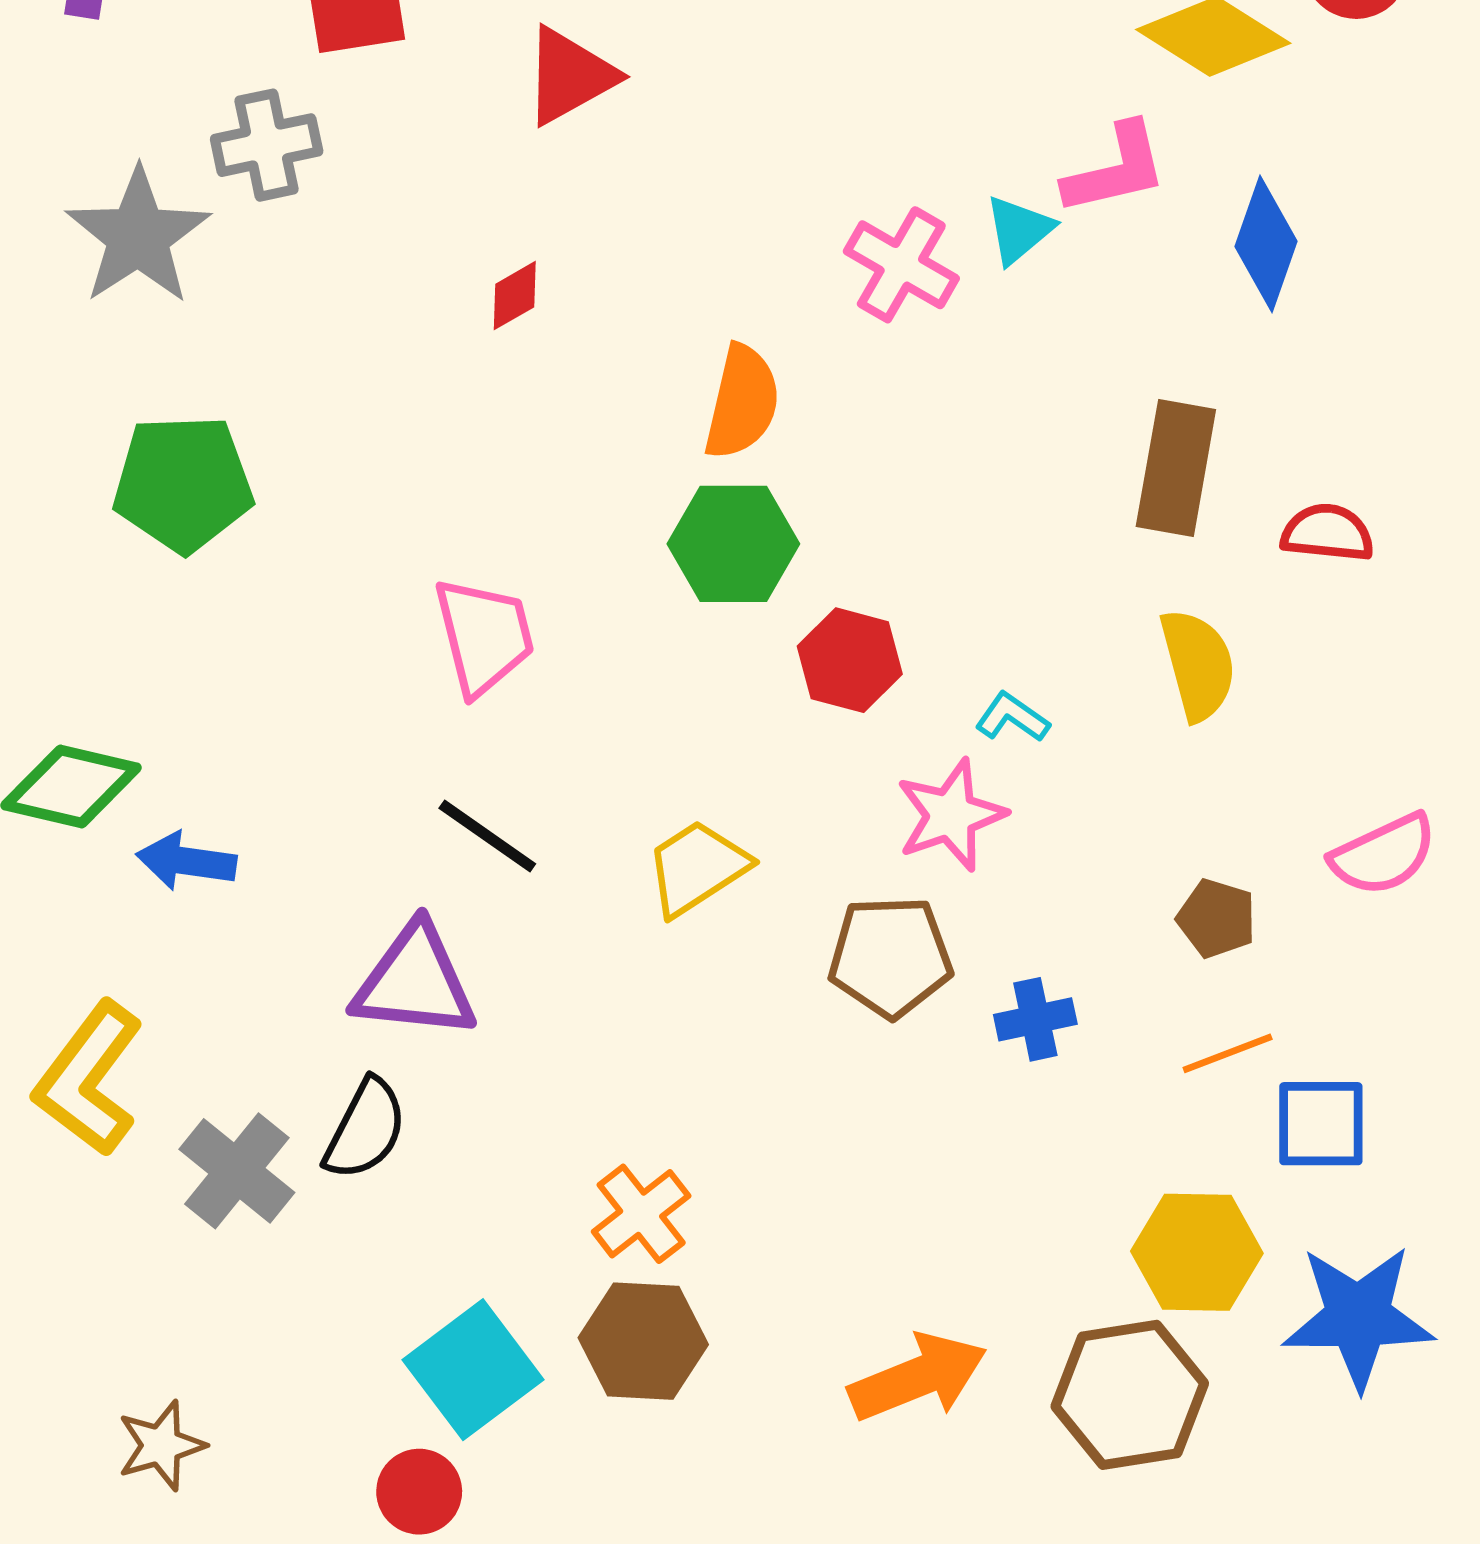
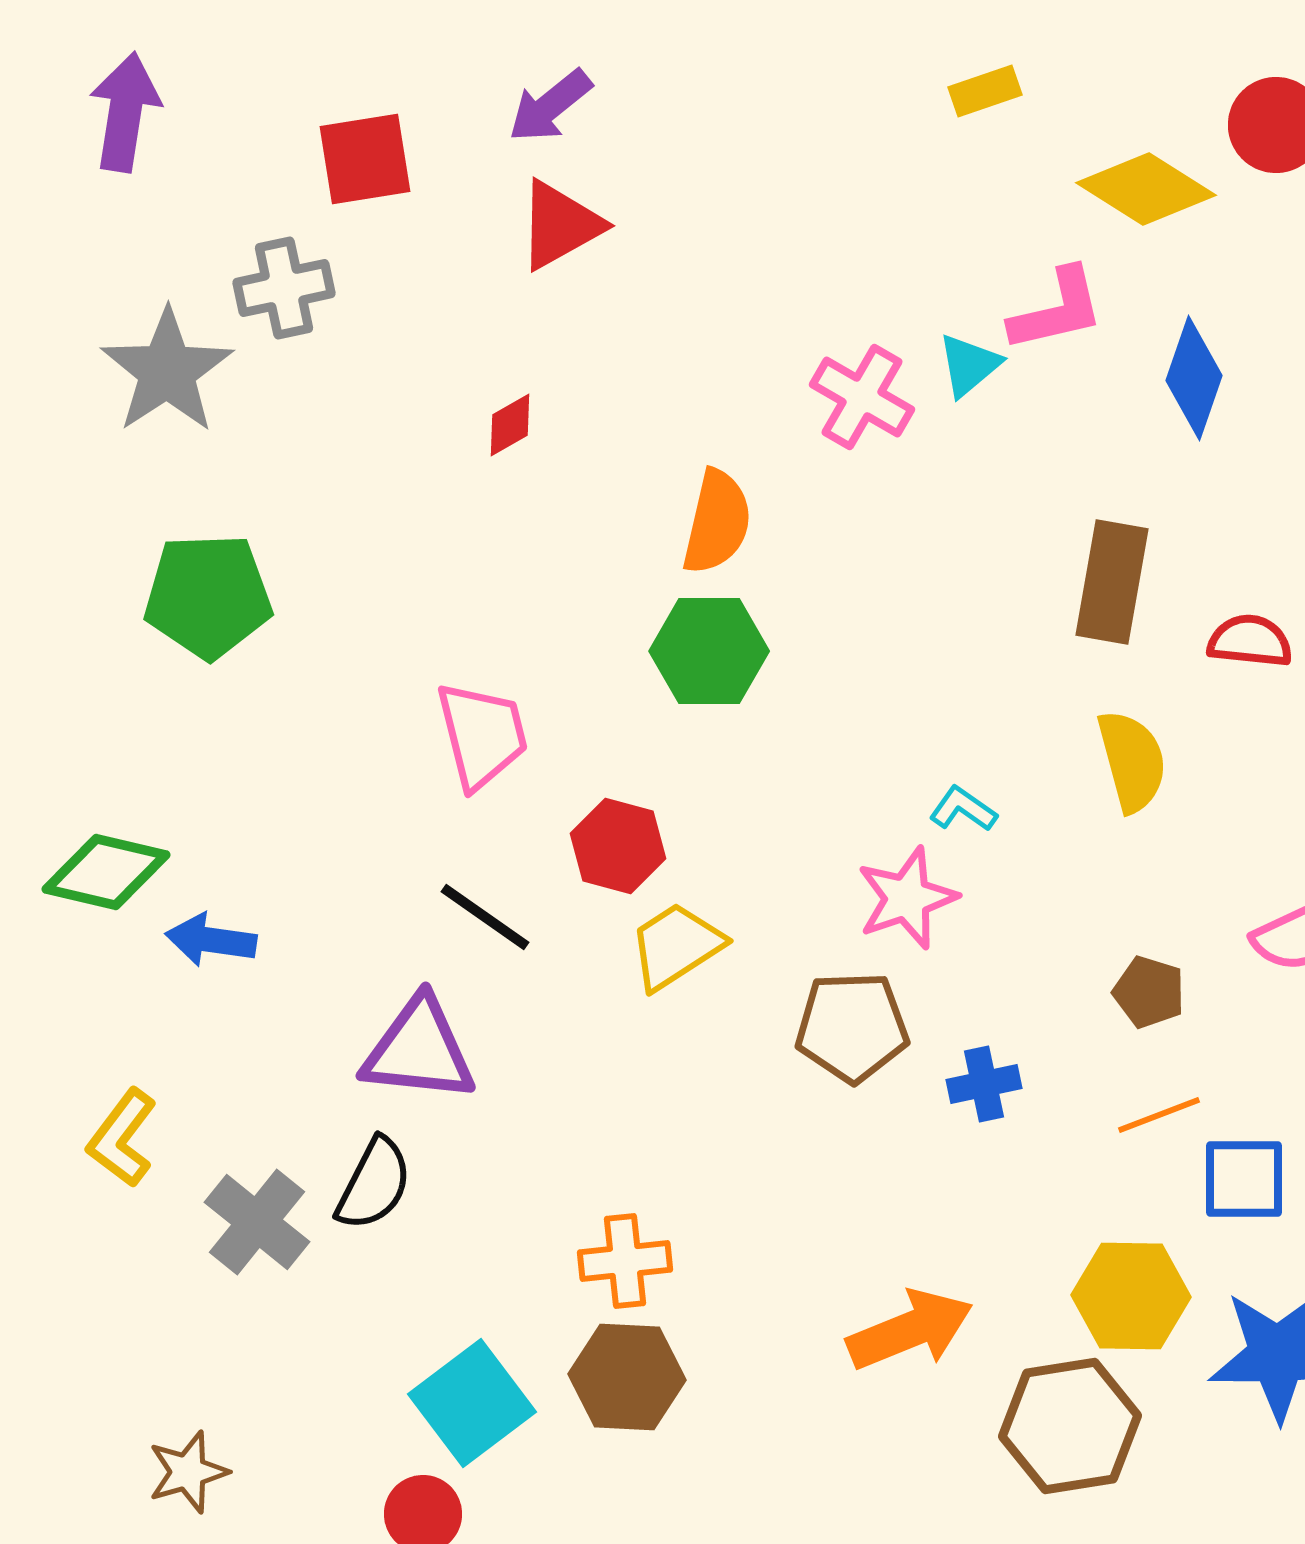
red hexagon: (850, 660) -> (618, 846), moved
yellow L-shape: (89, 1079) -> (122, 1138), size x0.7
orange cross: (641, 1214) -> (625, 1261), turned 32
orange arrow: (918, 1377) -> (910, 1330), moved

